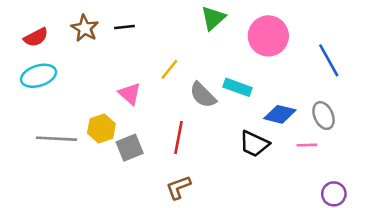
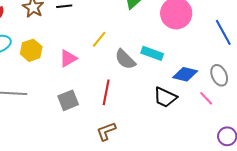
pink triangle: (130, 94) -> (68, 58), turned 48
yellow hexagon: (101, 128) -> (31, 50), moved
pink line: (307, 145) -> (206, 98), turned 49

